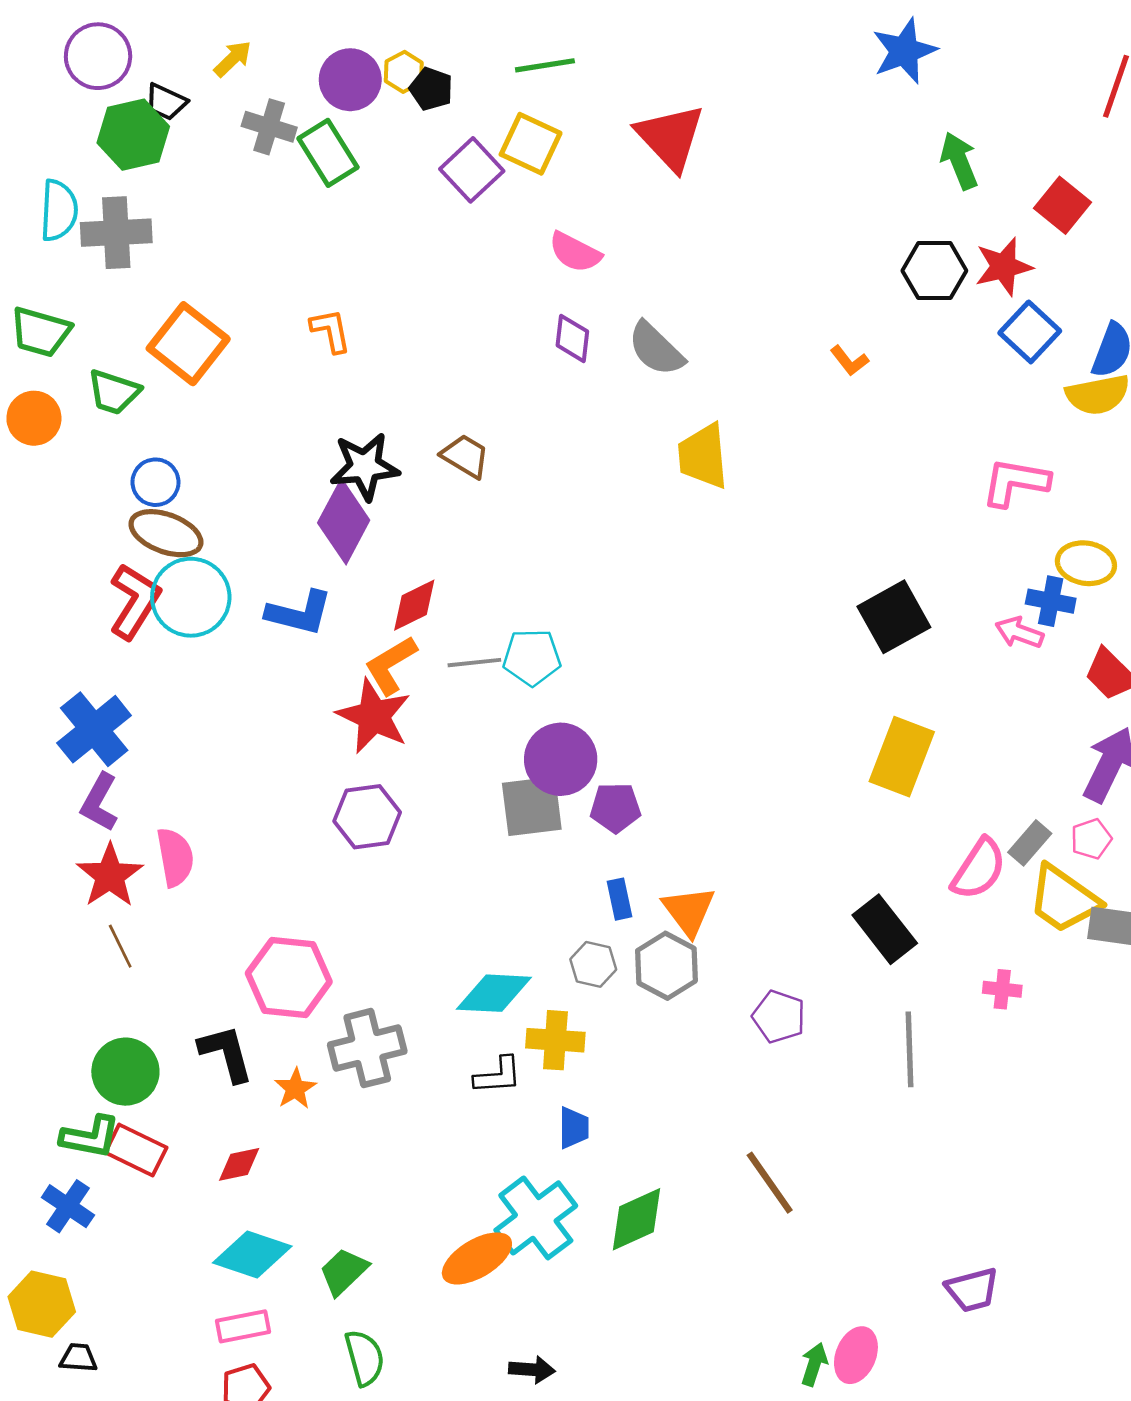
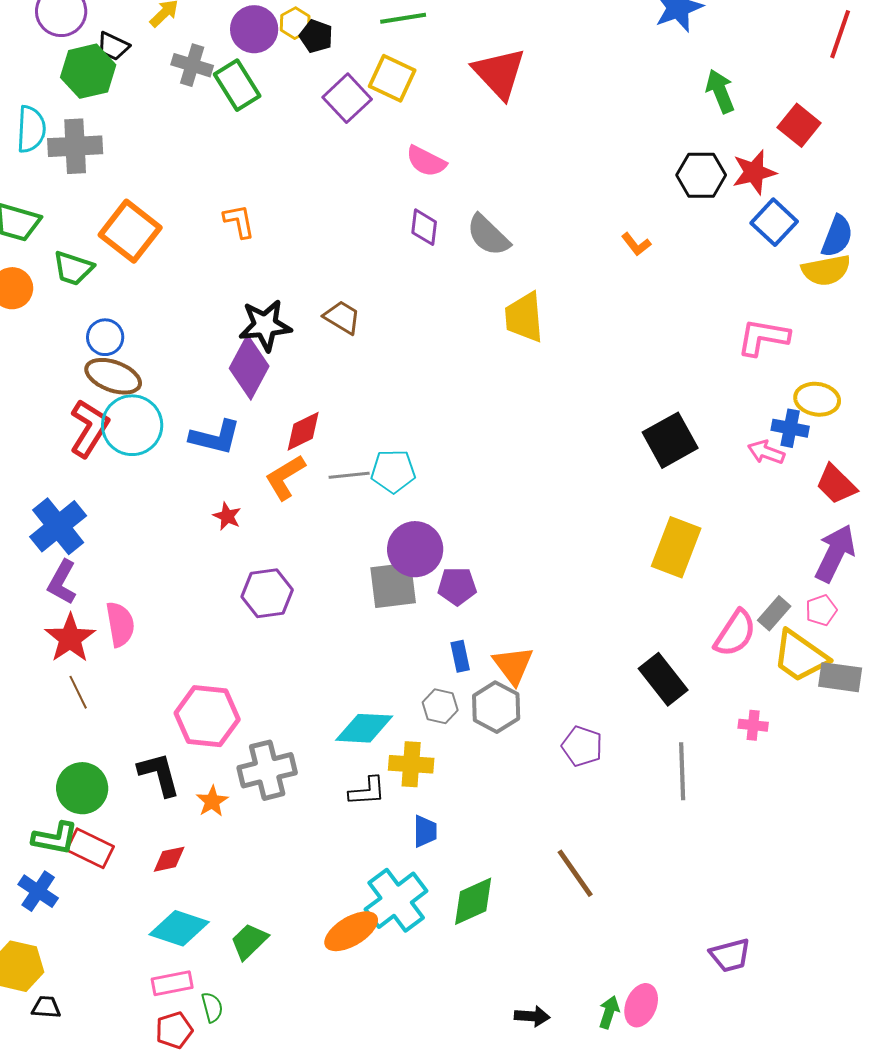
red star: (374, 716) -> (227, 516), moved, size x0.5
green semicircle: (365, 1358) -> (212, 1007), moved, size x0.7
black arrow: (532, 1370) -> (532, 1016), moved

